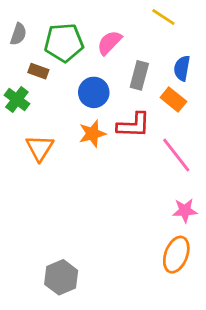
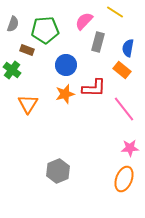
pink semicircle: (109, 43) -> (84, 21), moved
gray rectangle: (139, 75) -> (98, 42), moved
gray hexagon: (61, 277) -> (58, 171), moved

